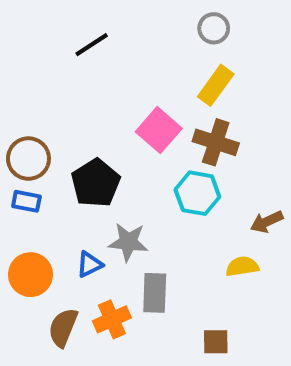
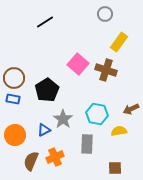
yellow rectangle: (216, 85) -> (119, 42), moved
cyan hexagon: (197, 193) -> (97, 114), moved
gray star: (128, 242) -> (63, 119), turned 30
gray rectangle: (155, 293) -> (87, 144), moved
brown square: (216, 342) -> (115, 168), moved

